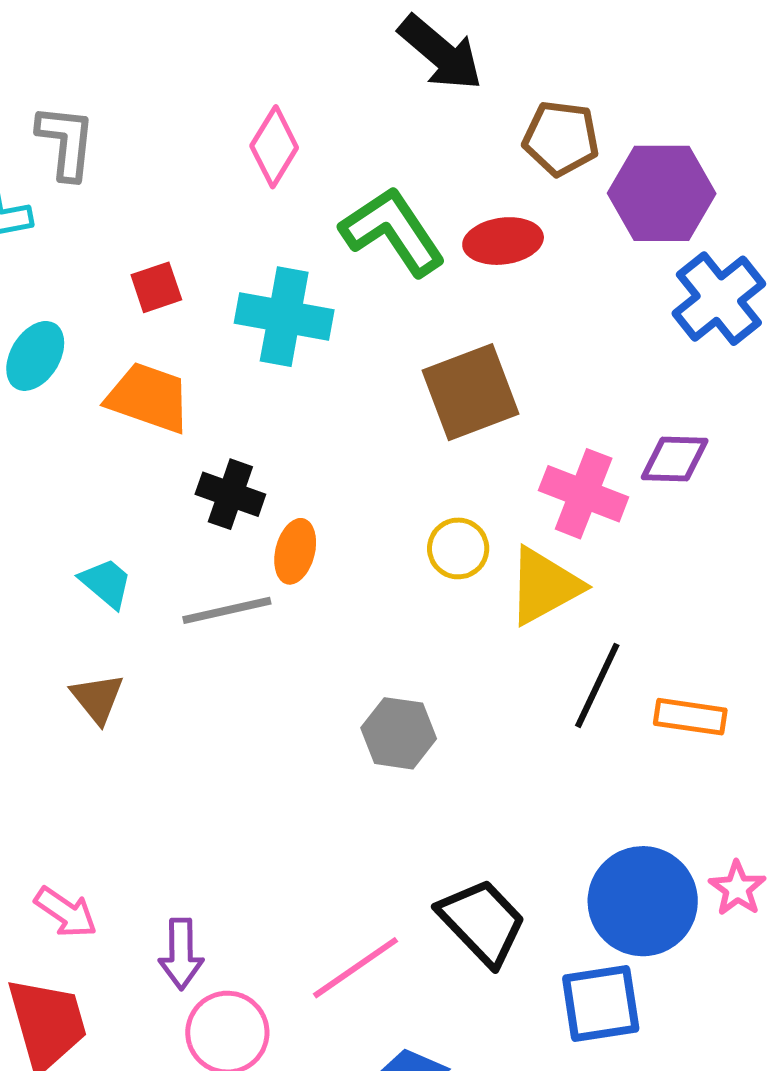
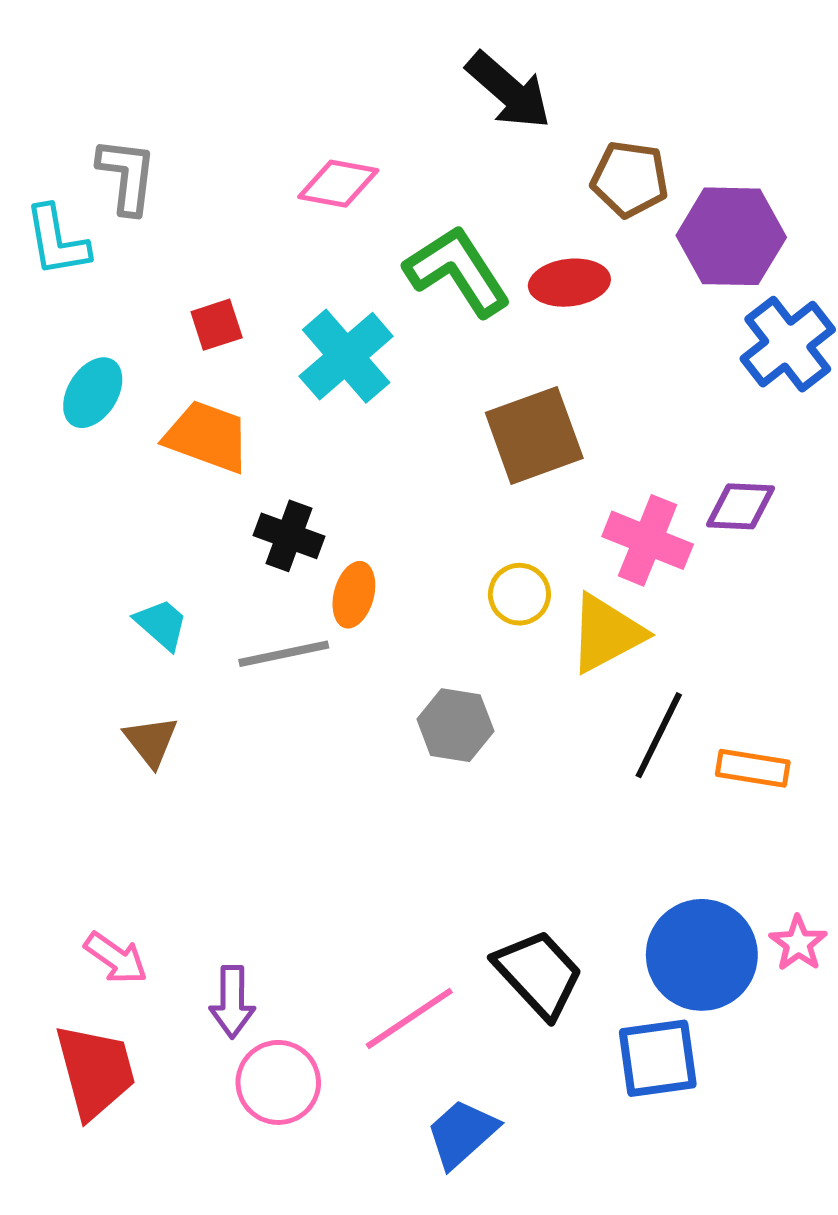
pink diamond: (274, 147) -> (338, 184), turned 68
cyan cross: (284, 317) -> (346, 356), turned 38
gray hexagon: (399, 733) -> (455, 725), moved

